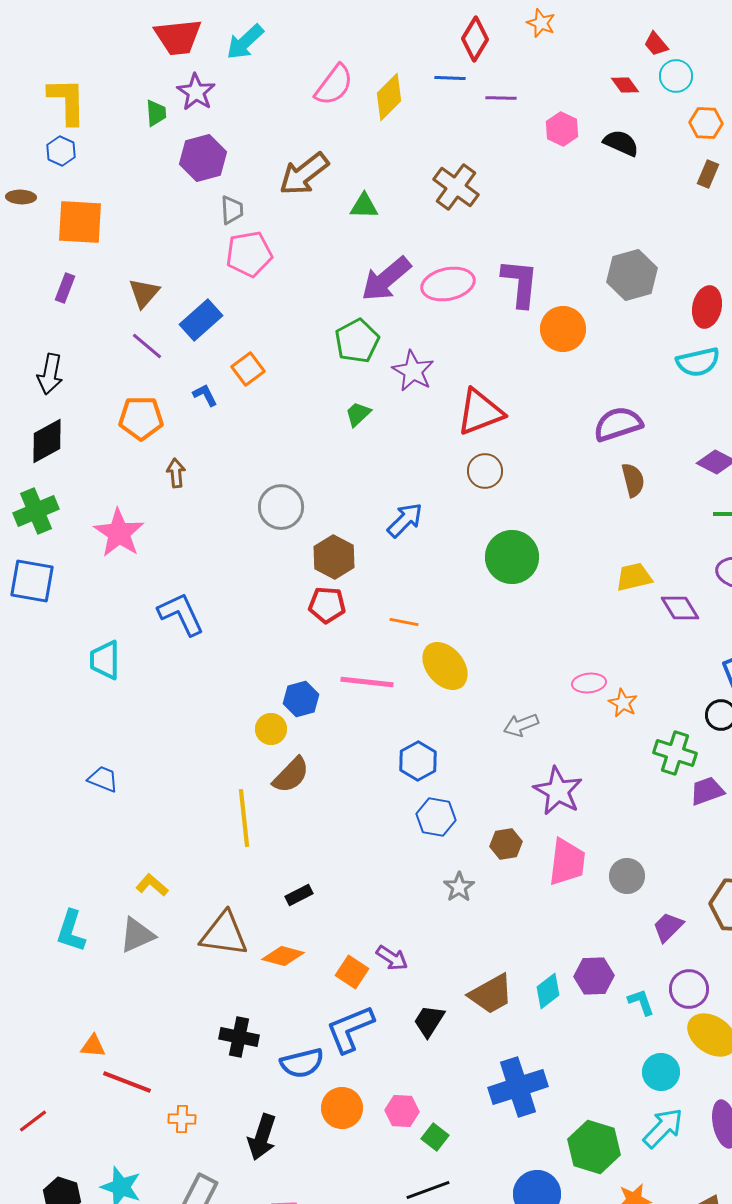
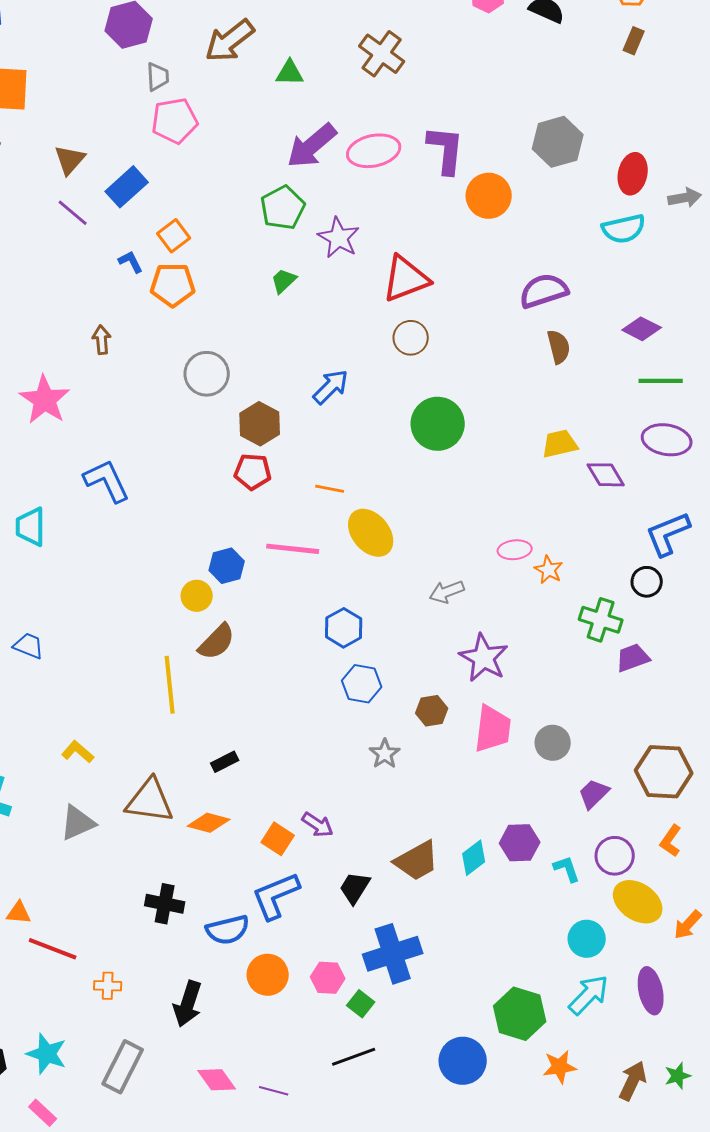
orange pentagon: (141, 418) -> (173, 285), moved
gray triangle: (137, 935) -> (78, 823), moved
blue cross: (518, 1087) -> (393, 954), moved

